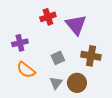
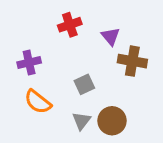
purple triangle: (76, 25) -> (111, 36), size x0.6
brown cross: (91, 56) -> (132, 61), moved

